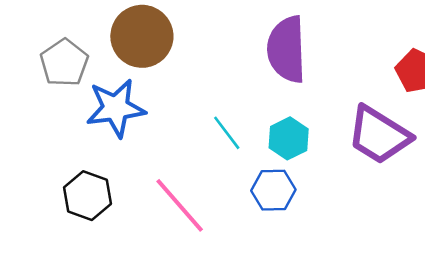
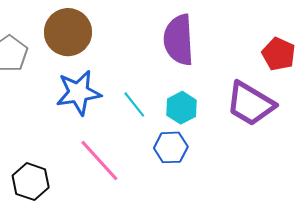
blue star: (116, 108) -> (79, 93), moved
black hexagon: (87, 196) -> (31, 182), moved

